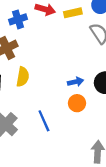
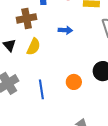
blue arrow: (76, 82) -> (65, 30), moved

